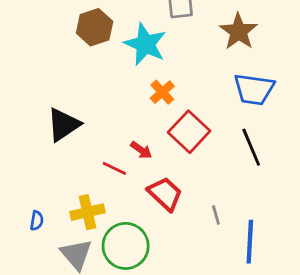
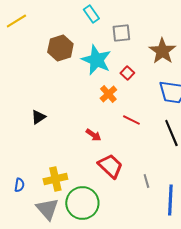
black triangle: (63, 125) -> (38, 117), size x0.6
red square: (189, 132) -> (127, 73), moved, size x0.5
red line: (114, 168) -> (131, 120), moved

